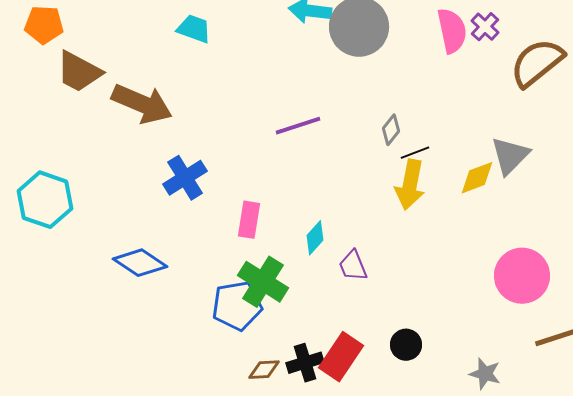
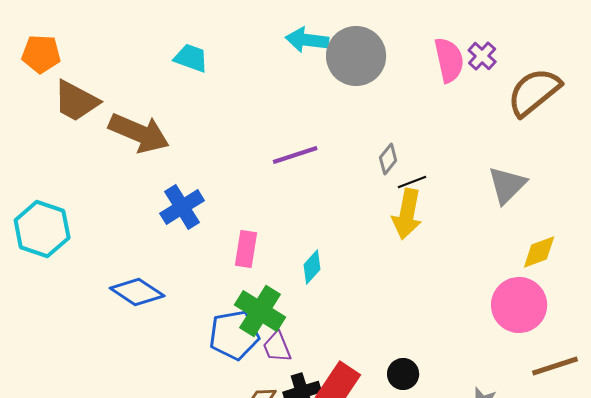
yellow diamond: (477, 178) -> (539, 252), moved
purple trapezoid: (353, 266) -> (277, 347), moved

